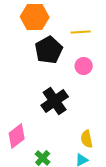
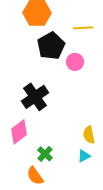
pink circle: (84, 66) -> (75, 62), moved
black cross: (55, 101) -> (35, 97), moved

